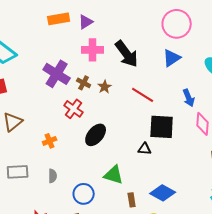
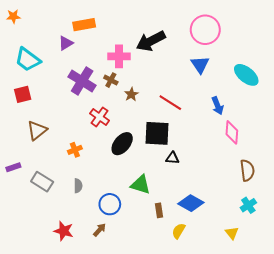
purple triangle: (86, 22) -> (66, 43), moved
black arrow: (127, 54) -> (151, 41), moved, turned 100
blue triangle: (172, 58) -> (200, 65), turned -30
brown cross: (84, 83) -> (111, 80), moved
black square: (162, 127) -> (157, 133), moved
gray rectangle: (18, 172) -> (42, 182), turned 35

